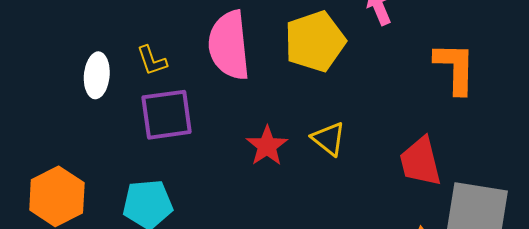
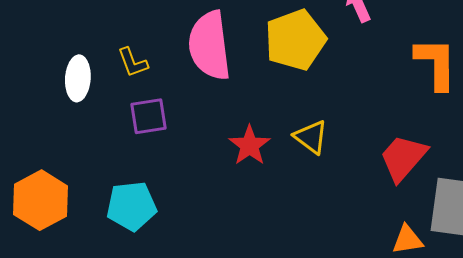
purple square: (167, 115) -> (148, 116), size x0.7
red trapezoid: (420, 162) -> (403, 158), turned 56

